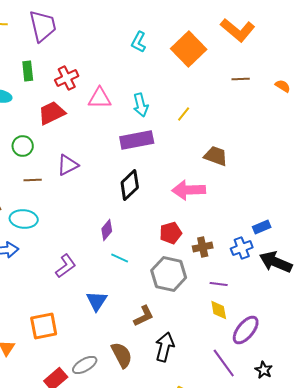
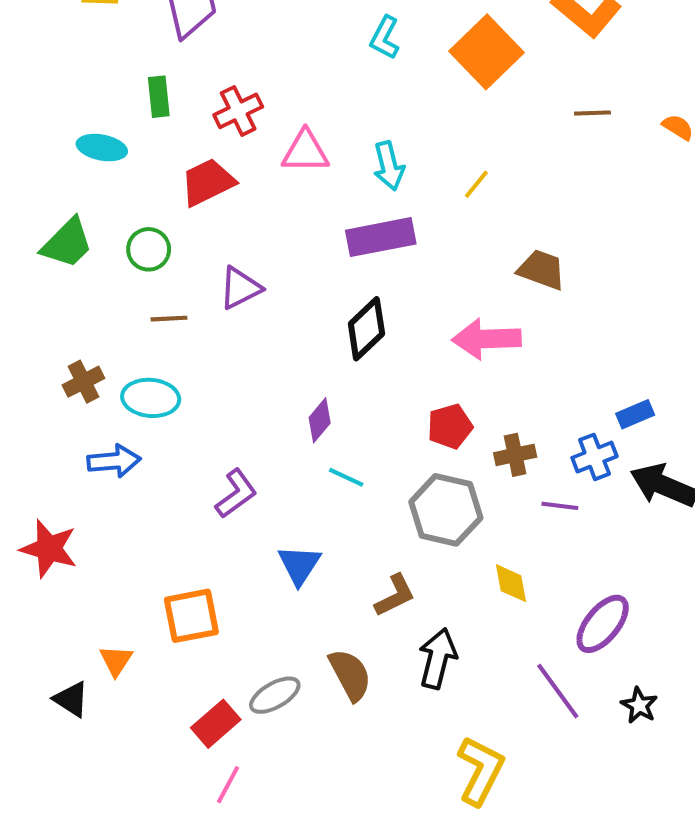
purple line: (219, 284) -> (560, 506), moved
yellow diamond: (219, 310) -> (511, 583), moved

